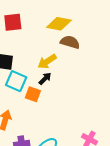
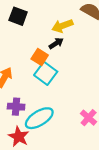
cyan square: (16, 81) -> (46, 73), moved

